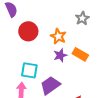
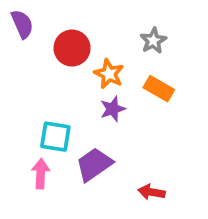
red circle: (28, 31) -> (72, 48), moved
orange rectangle: (80, 54) -> (159, 89), moved

